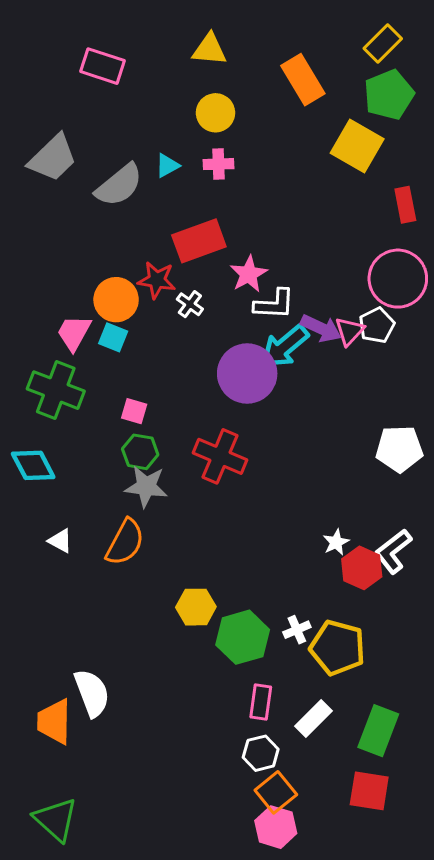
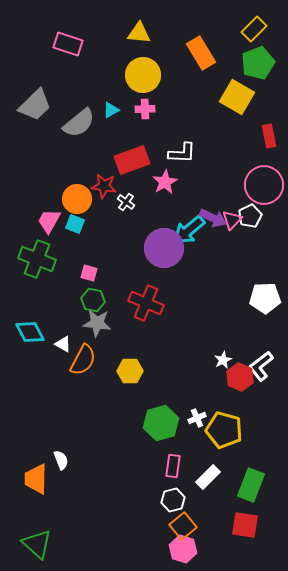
yellow circle: (215, 113) -> (143, 75), size x1.4
white L-shape: (274, 304) -> (182, 153), moved
cyan diamond: (33, 465) -> (30, 332), moved
white triangle: (60, 541) -> (63, 344), moved
yellow hexagon: (196, 607) -> (130, 371), moved
white semicircle: (92, 693) -> (61, 460), size x0.6

